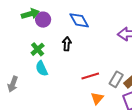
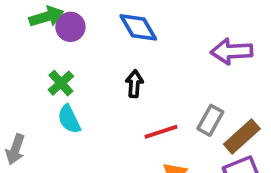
black arrow: (67, 44) -> (134, 84), moved
gray rectangle: (116, 79) -> (210, 120), moved

